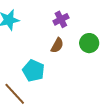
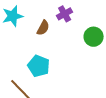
brown semicircle: (57, 45) -> (43, 28), moved

